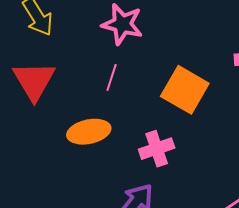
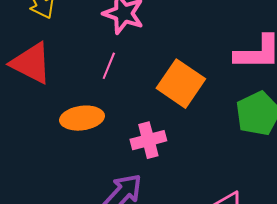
red triangle: (34, 81) -> (31, 63), turned -36

